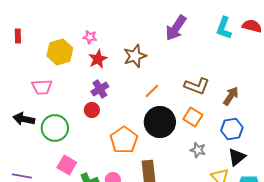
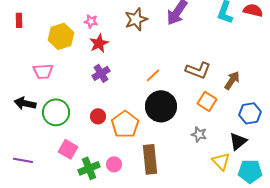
brown star: (135, 56) -> (136, 19), moved
red circle: (92, 110) -> (98, 116), moved
orange square: (193, 117) -> (207, 101), moved
blue hexagon: (232, 129) -> (250, 113), moved

